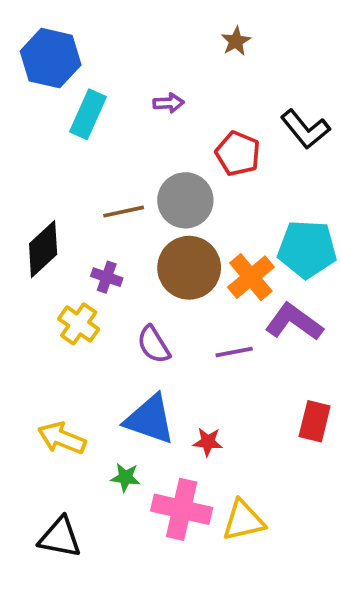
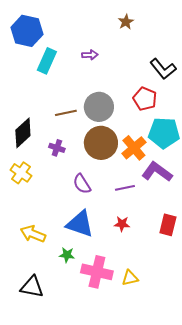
red pentagon: (238, 154) -> (145, 99), moved
yellow cross: (79, 324) -> (21, 173), moved
red star: (208, 442) -> (122, 224), moved
yellow triangle: (243, 521) -> (130, 278), size x0.7

